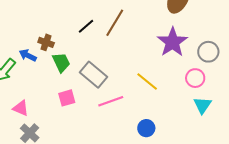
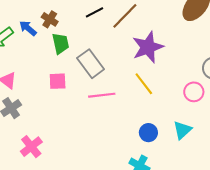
purple star: (172, 42) -> (148, 47), moved
cyan triangle: (202, 105) -> (182, 130), moved
blue circle: (146, 128) -> (148, 133), moved

